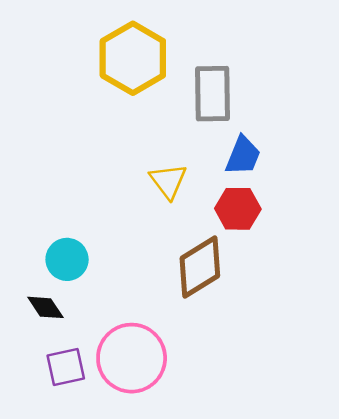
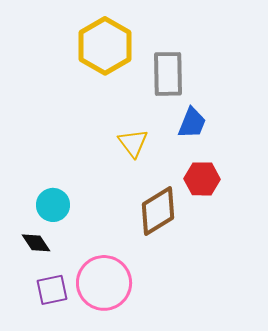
red hexagon: (238, 209) -> (202, 179), moved

